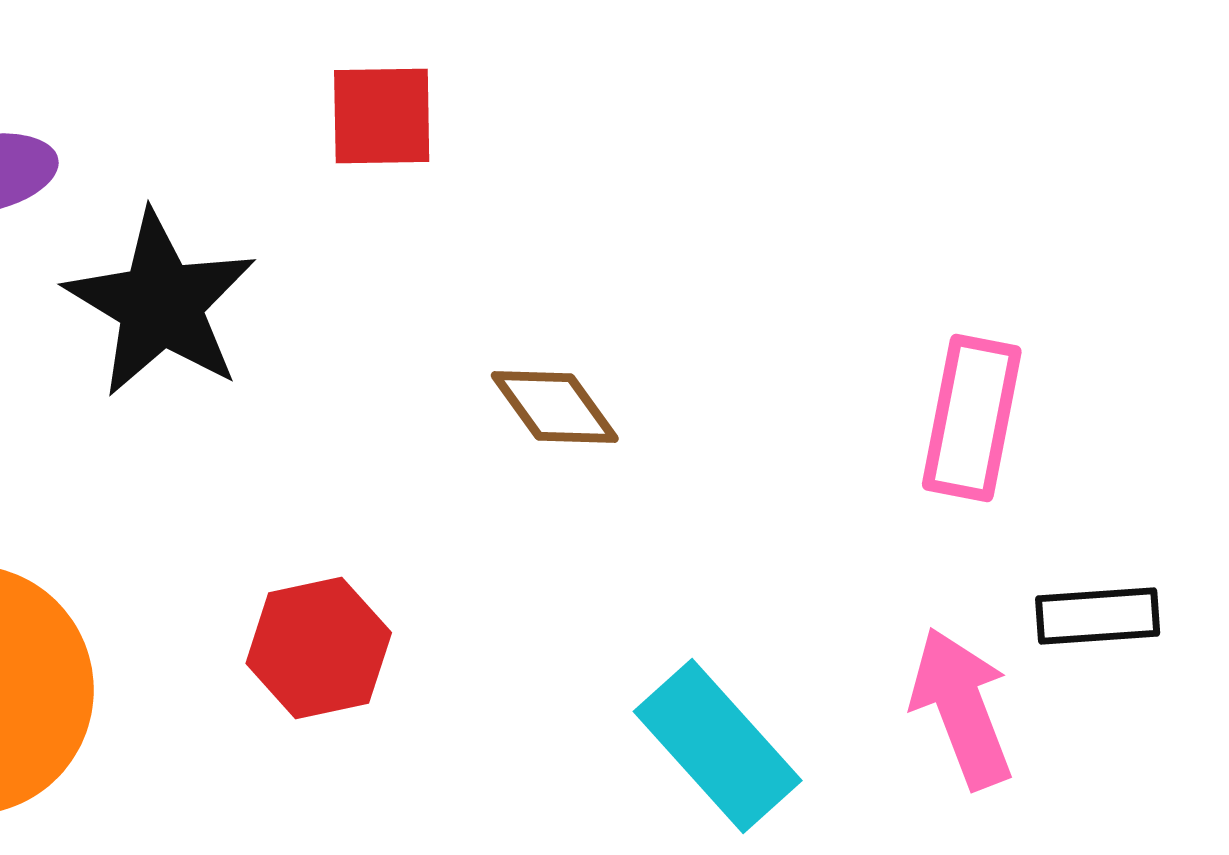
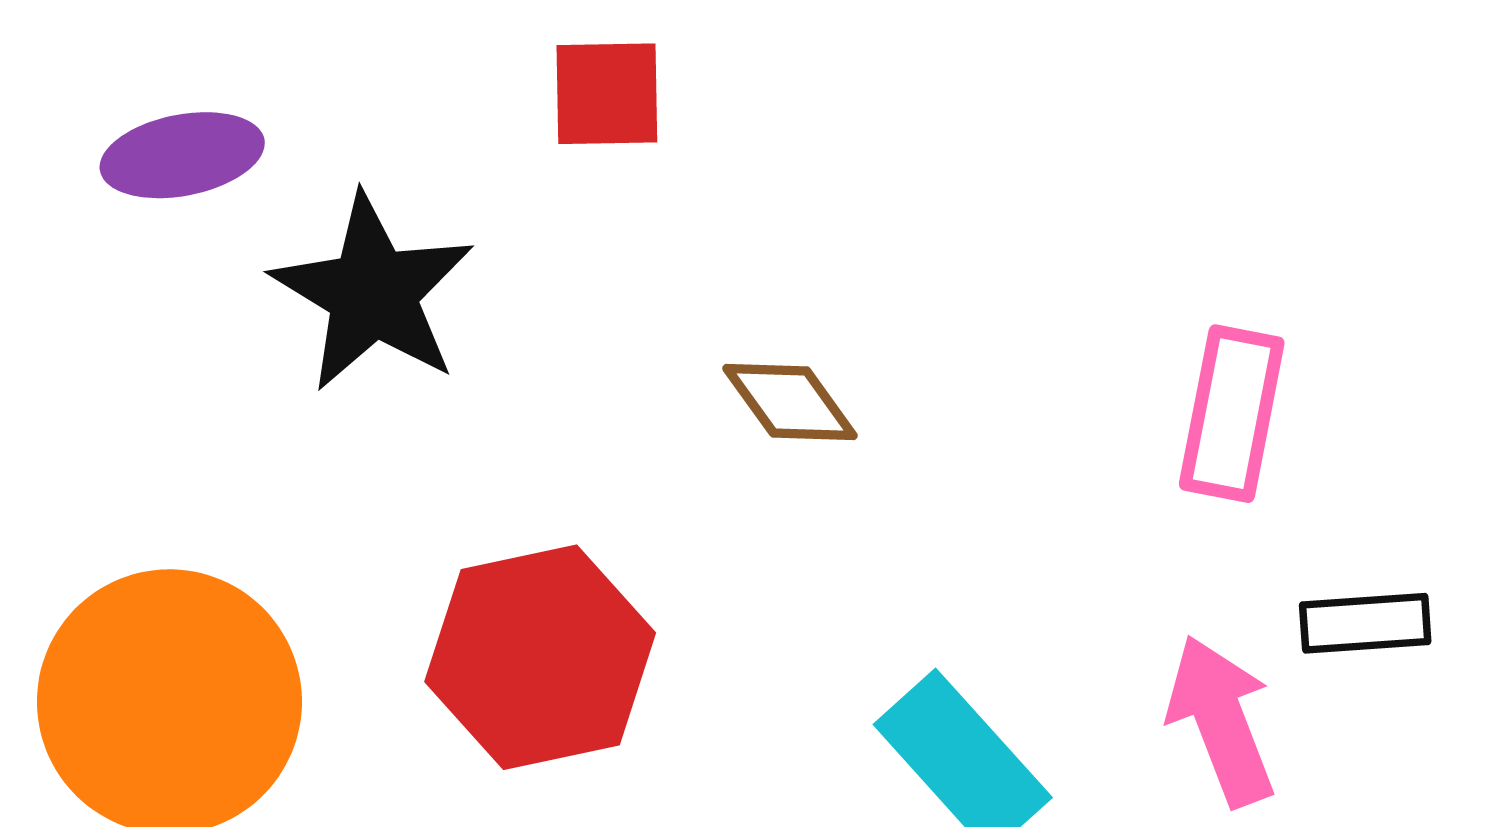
red hexagon: (319, 648) -> (540, 657), size x1.5

